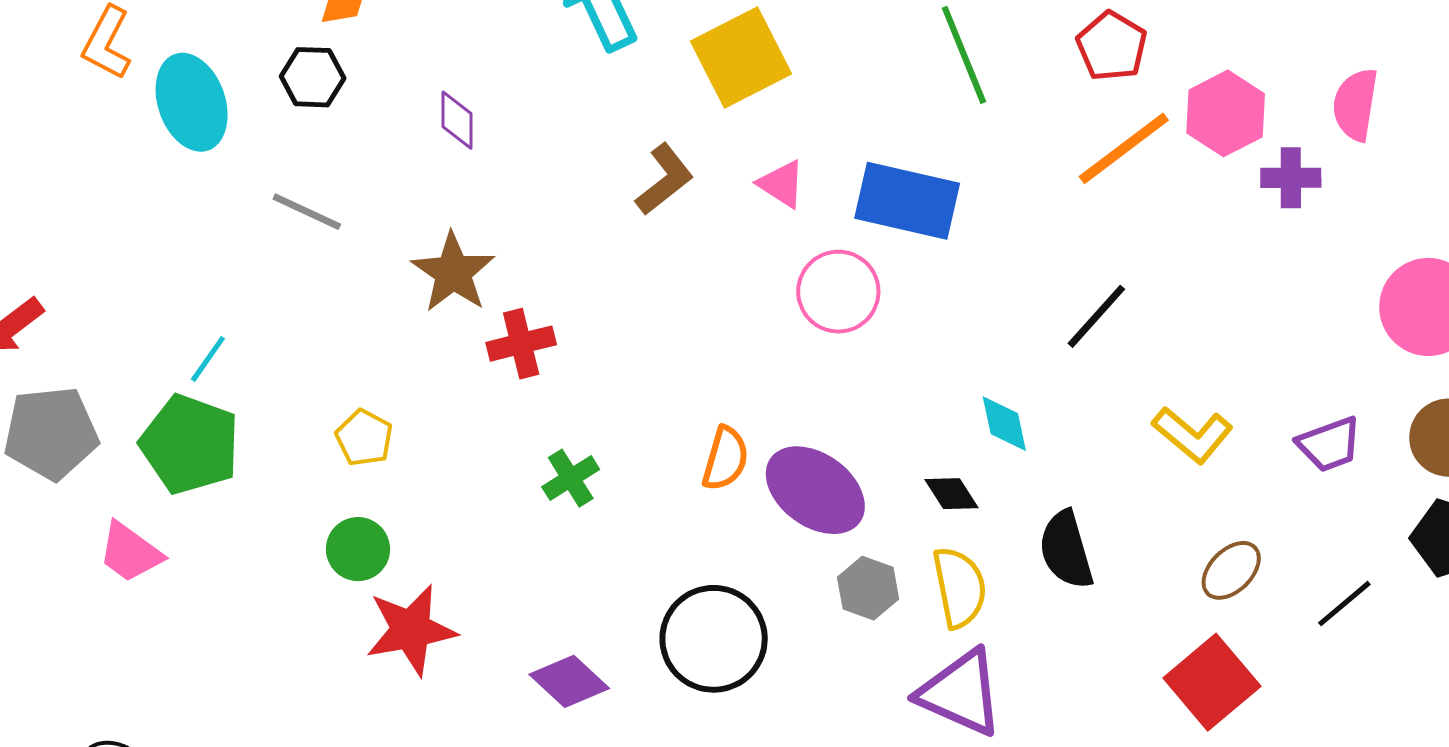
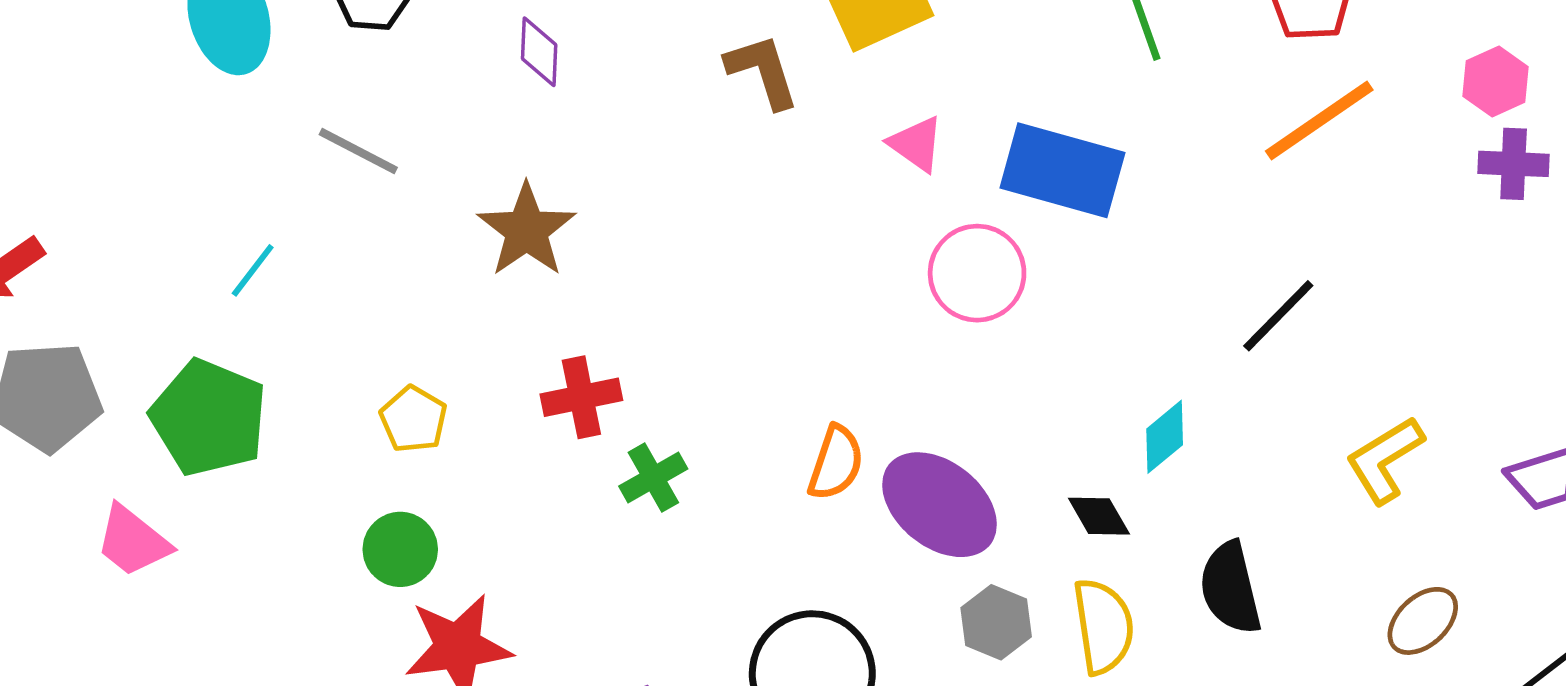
pink hexagon: (1226, 113) -> (1496, 81), moved, size x0.7
brown L-shape: (664, 179) -> (763, 71), moved, turned -72
red cross: (521, 344) -> (581, 397), moved
cyan line: (208, 359) -> (253, 270), moved
cyan diamond: (1004, 424) -> (1165, 437), turned 60
yellow L-shape: (1193, 435) -> (1385, 460), turned 106

